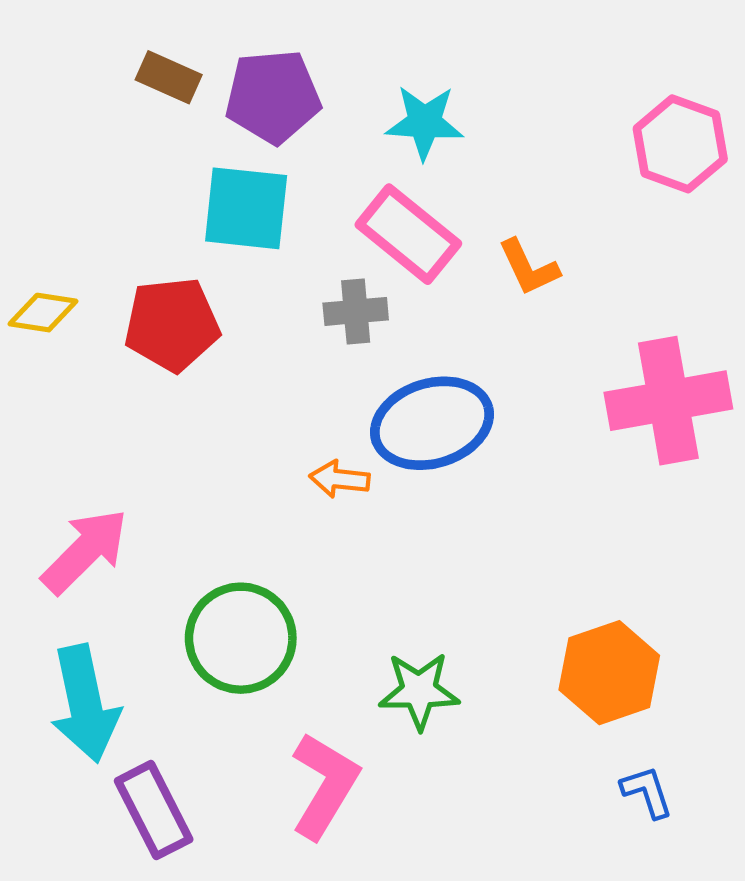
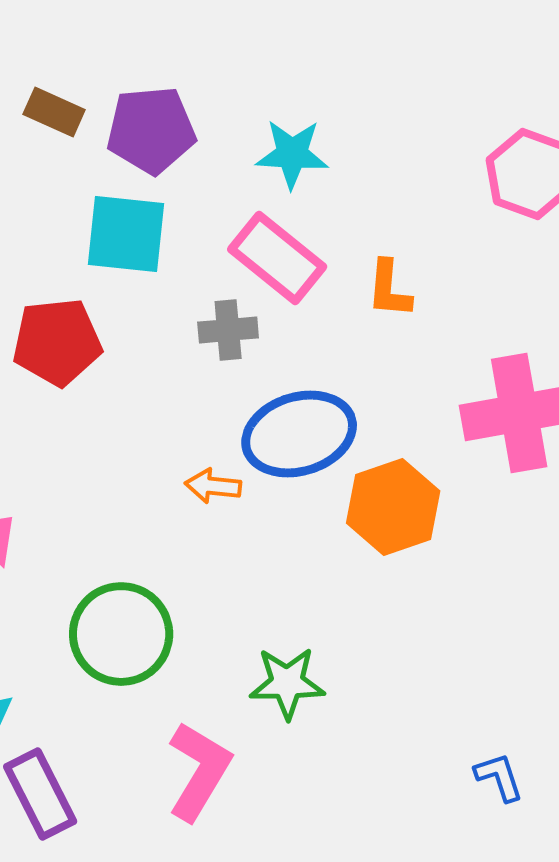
orange L-shape: (529, 267) -> (389, 289), turned 30
orange hexagon: (609, 673) -> (393, 507), moved

